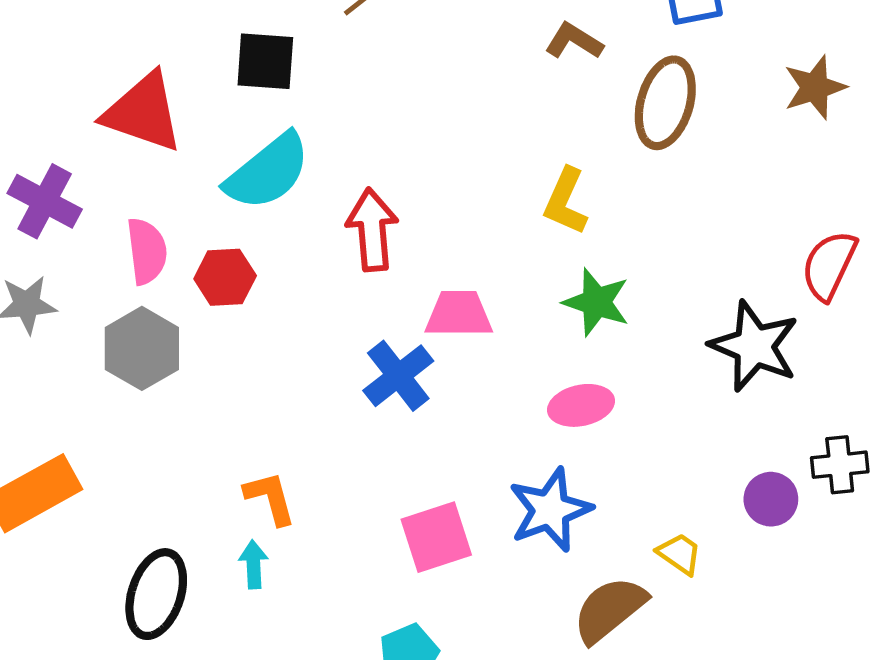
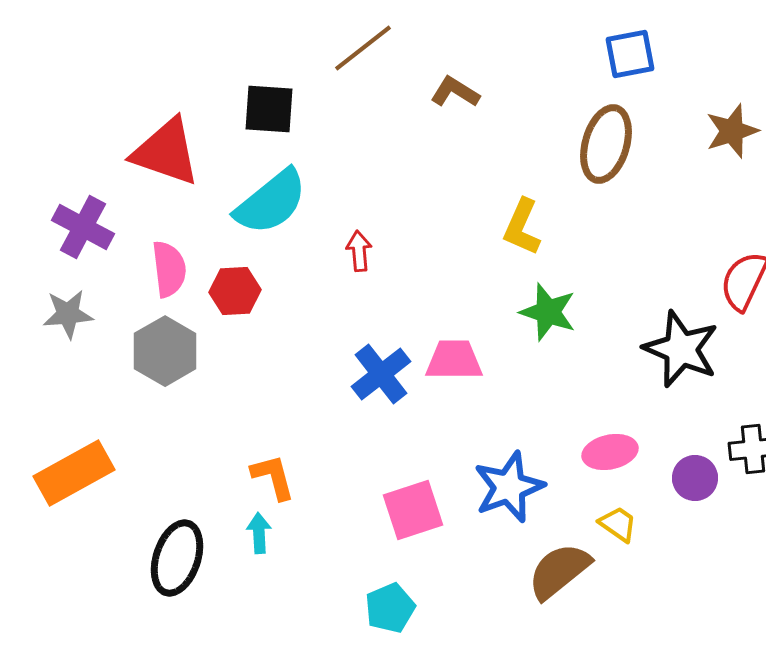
brown L-shape: (574, 41) -> (455, 92), moved
red arrow: (372, 230) -> (359, 251), size x0.6
pink trapezoid: (459, 314) -> (454, 360), moved
pink ellipse: (581, 405) -> (610, 452), moved

